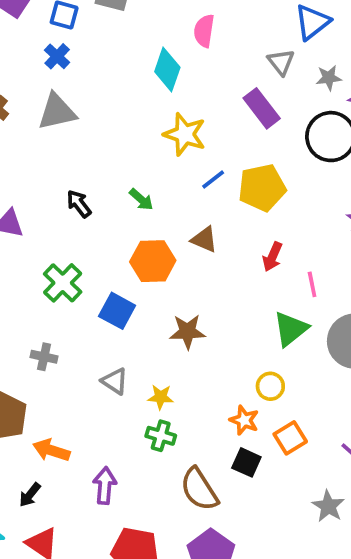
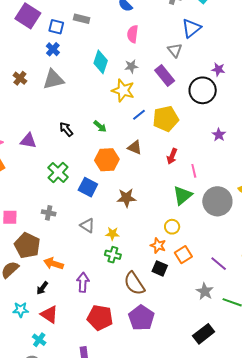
cyan diamond: (167, 70) -> (101, 62), moved
gray star: (329, 78) -> (131, 66), moved

